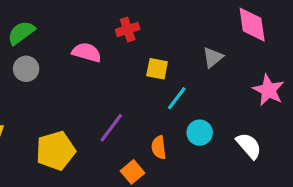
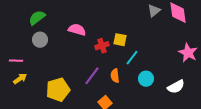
red cross: (128, 29) -> (102, 46), moved
gray triangle: (213, 57) -> (154, 11), moved
white semicircle: (249, 146) -> (176, 87), turned 102
orange semicircle: (159, 147) -> (115, 76), moved

